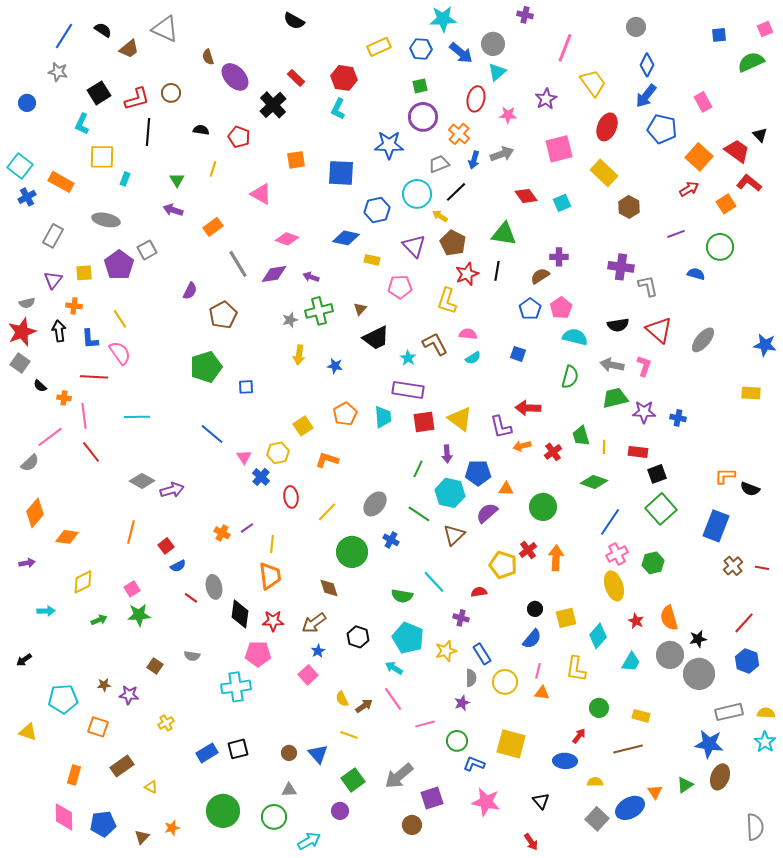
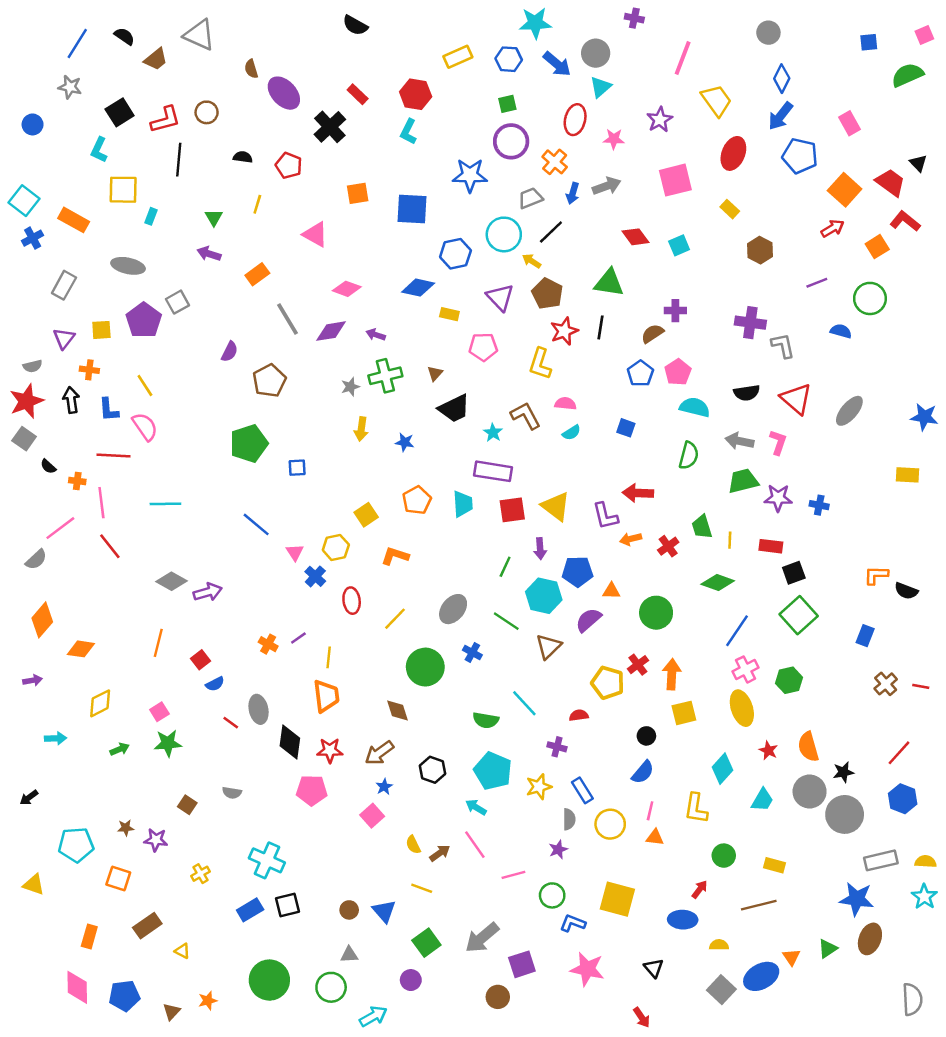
yellow rectangle: (604, 173) -> (730, 209), size x0.6
blue rectangle: (716, 526) -> (865, 636), size x0.6
yellow square: (566, 618) -> (684, 713), moved
cyan cross: (236, 687) -> (267, 860), moved, turned 32

